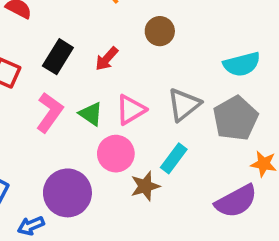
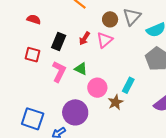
gray triangle: (184, 105) -> (132, 17), moved
pink triangle: (131, 110) -> (105, 40), moved

